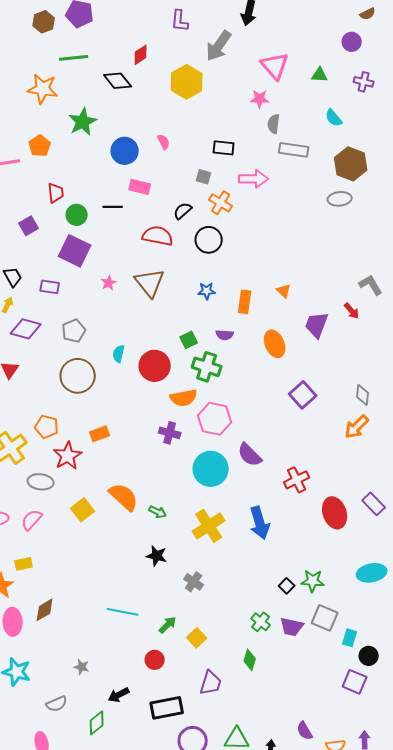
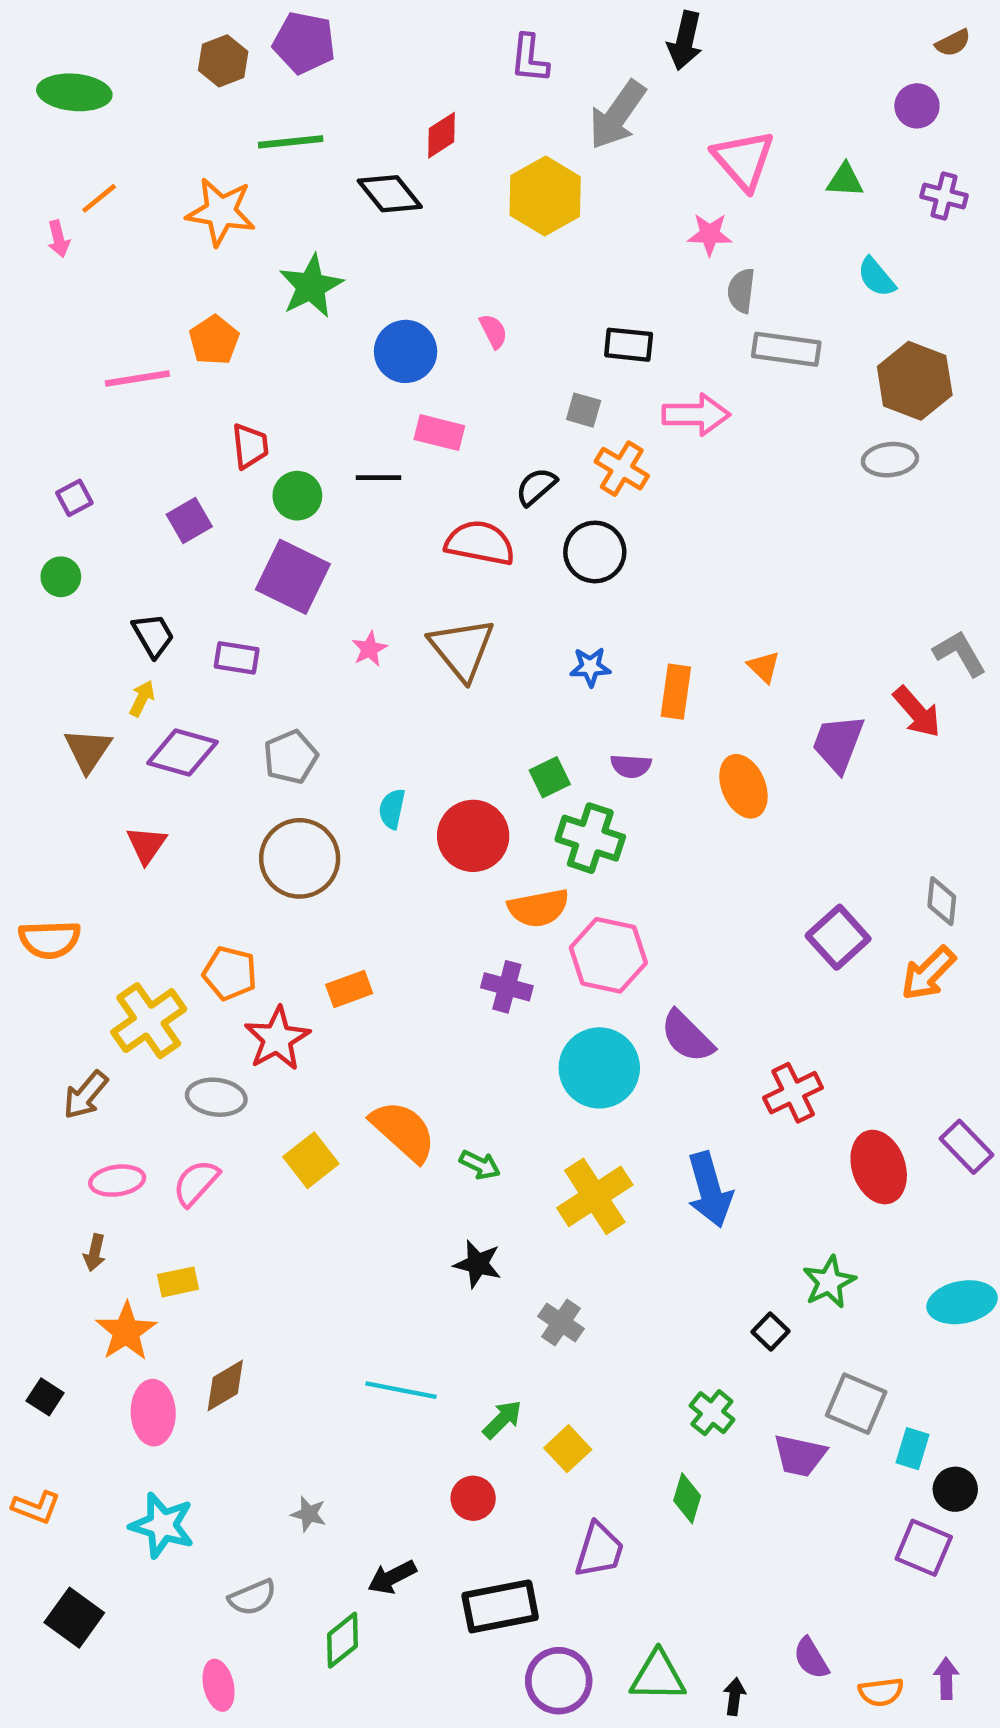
red arrow: (352, 311) -> (917, 712), size x1.4
purple square: (303, 395) -> (838, 937), moved
green star: (313, 581) -> (829, 1282), moved, turned -30
purple trapezoid: (292, 627) -> (800, 1455), moved

